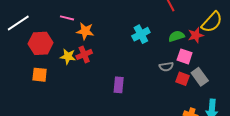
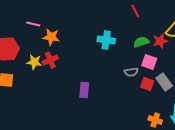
cyan cross: (141, 34) -> (106, 40), turned 36

